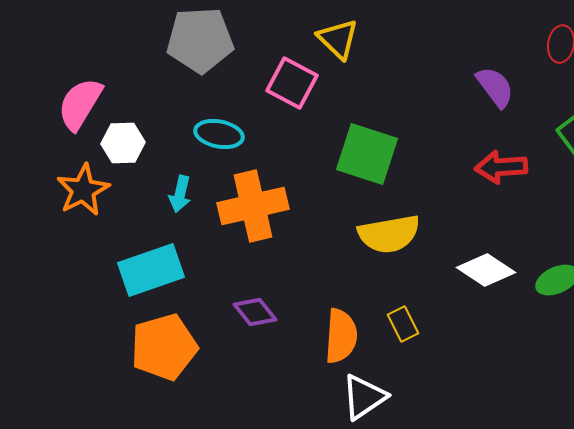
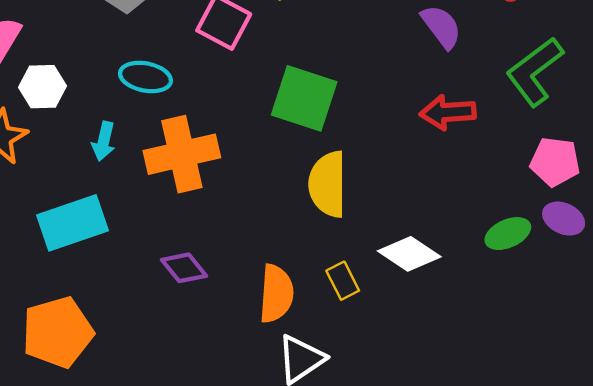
yellow semicircle: (389, 234) -> (328, 184), turned 100
white diamond: (486, 270) -> (409, 254), moved
orange pentagon: (164, 347) -> (58, 332), moved

